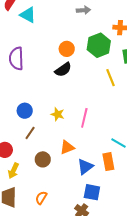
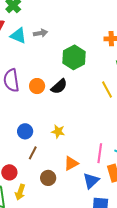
gray arrow: (83, 10) -> (40, 33), moved
green hexagon: (99, 45) -> (74, 57), moved
orange circle: (67, 49) -> (37, 86), moved
pink line: (84, 118) -> (100, 153), moved

